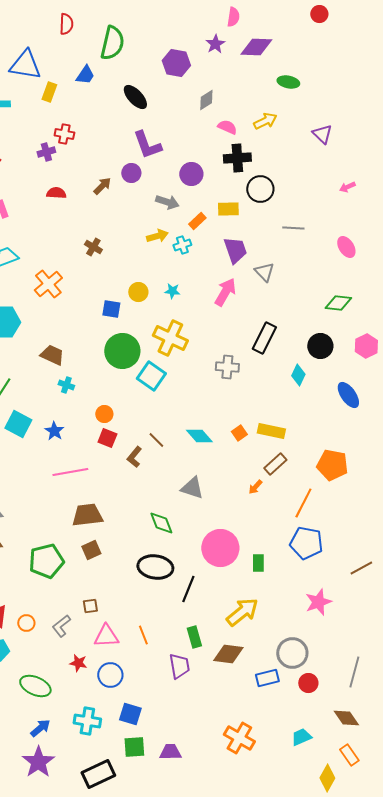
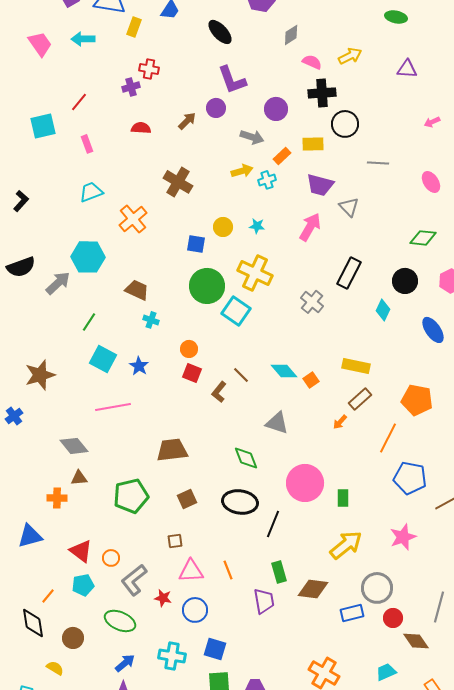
green ellipse: (288, 82) -> (396, 17), moved
purple triangle: (322, 134) -> (407, 69), turned -40
brown cross: (93, 247) -> (178, 182), size x1.6
purple trapezoid: (235, 250) -> (320, 185), turned 124
gray cross: (227, 367) -> (312, 302), turned 35
orange square: (239, 433) -> (311, 380), moved
pink line: (70, 472) -> (113, 407), moved
blue pentagon: (306, 543) -> (410, 478), moved
brown square: (91, 550) -> (187, 499), moved
yellow arrow: (242, 612) -> (346, 545), moved
gray L-shape: (61, 626) -> (134, 580), moved, size x1.4
brown diamond: (346, 718) -> (416, 641), moved

